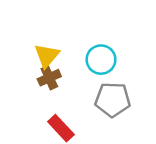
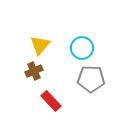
brown cross: (49, 78) -> (34, 71), moved

